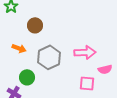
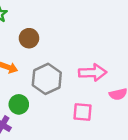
pink square: (87, 83) -> (82, 112), moved

